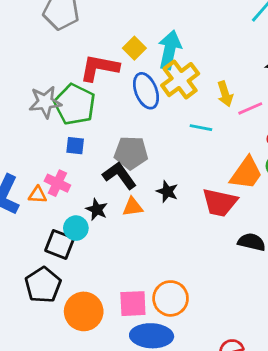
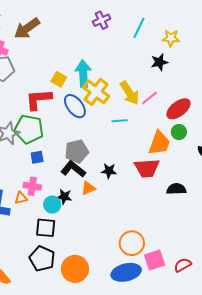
yellow arrow: (225, 94) -> (130, 93), size x1.4
cyan circle: (76, 228) -> (52, 205), moved
pink square: (133, 304) -> (155, 260), moved

